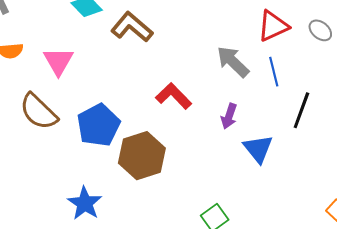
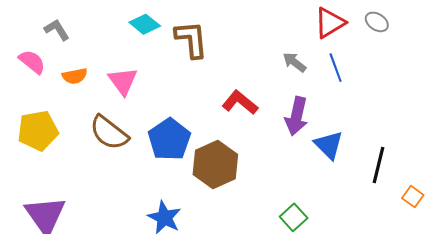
brown L-shape: (132, 27) -> (191, 39), turned 51
gray arrow: (233, 62) -> (294, 62), size x0.7
black line: (301, 110) -> (379, 165), moved
purple arrow: (229, 116) -> (297, 116), size x1.5

